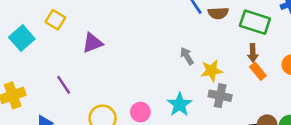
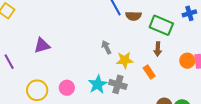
purple triangle: (92, 43) -> (42, 45), moved
orange rectangle: (258, 71) -> (149, 72), moved
gray cross: (220, 96) -> (118, 84), moved

